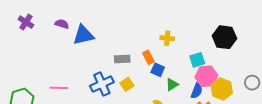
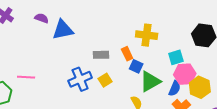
yellow cross: (167, 38) -> (147, 35), size x1.5
green triangle: (172, 85) -> (150, 82), size x1.6
pink line: (59, 88) -> (26, 77), moved

